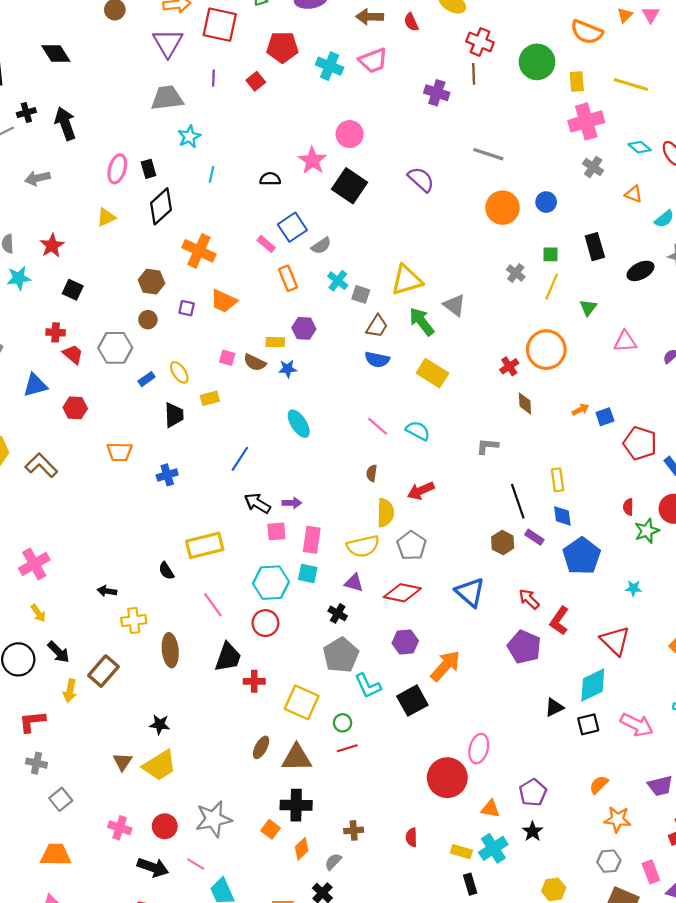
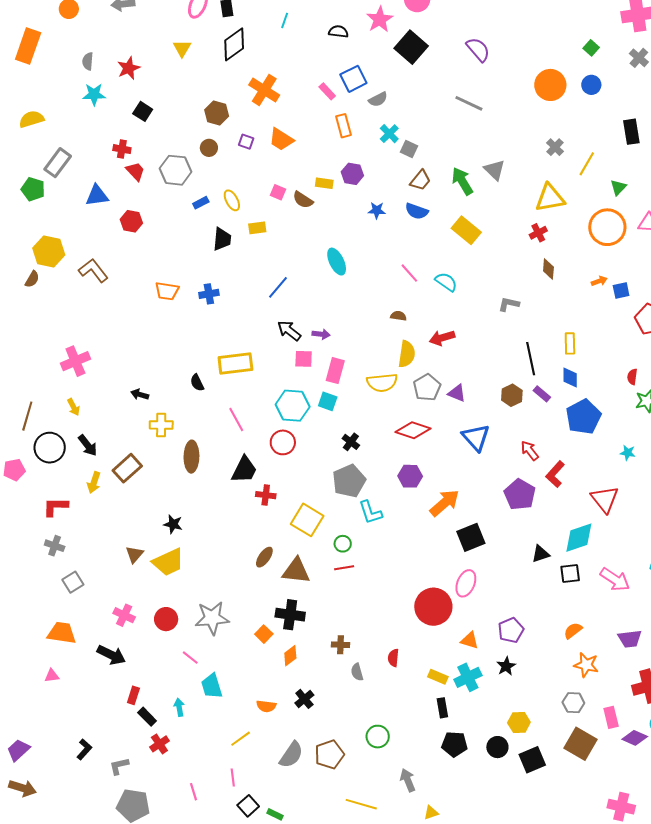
gray line: (488, 154) -> (469, 103), moved
yellow triangle: (106, 217) -> (182, 48), turned -42
green square: (550, 254) -> (591, 48), moved, turned 35
yellow triangle: (407, 280) -> (550, 198), moved
orange circle: (546, 350) -> (607, 227), moved
blue star: (288, 369) -> (377, 210), moved
orange trapezoid: (120, 452) -> (167, 291), moved
brown semicircle: (372, 473) -> (398, 316), turned 84
purple triangle: (354, 583) -> (457, 393), moved
black square: (412, 701) -> (471, 537), moved
gray semicircle: (333, 862) -> (357, 672), moved, turned -66
black arrow: (153, 867) -> (111, 655), moved

